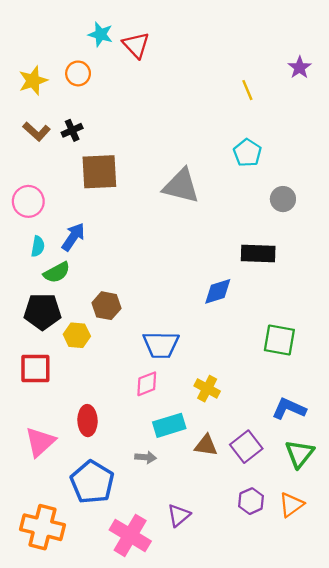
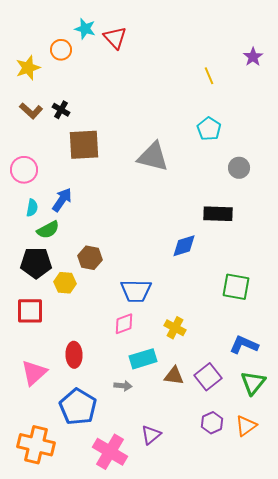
orange circle: (78, 73) -> (61, 50), moved
black cross: (72, 130) -> (61, 110), turned -36

